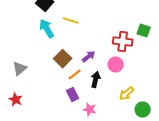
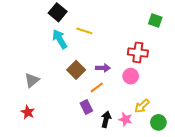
green square: (144, 30) -> (155, 21), moved
purple arrow: (89, 56) -> (103, 68), turned 40
orange line: (75, 74) -> (97, 87), moved
black arrow: (96, 80) -> (106, 119), moved
pink star: (90, 110) -> (126, 119), moved

